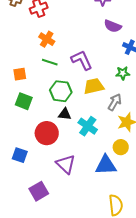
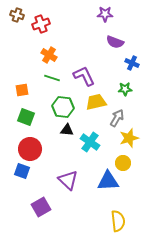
red circle: (47, 133) -> (30, 149), moved

